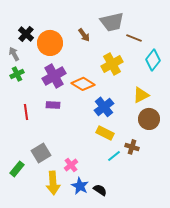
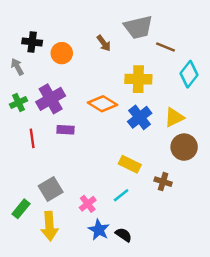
black cross: (26, 34) -> (32, 42), turned -35
orange circle: (50, 43) -> (62, 53), size x0.7
yellow cross: (112, 64) -> (138, 79), turned 30
green cross: (17, 74) -> (19, 103), moved
purple cross: (54, 76) -> (51, 99), moved
blue cross: (104, 107) -> (140, 117), moved
cyan line: (114, 156) -> (121, 195), moved
yellow arrow: (53, 183) -> (49, 226), moved

